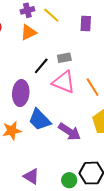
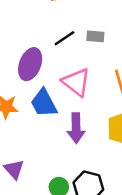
pink triangle: (64, 82) -> (76, 82), moved
purple arrow: (70, 132) -> (76, 128), turned 40

